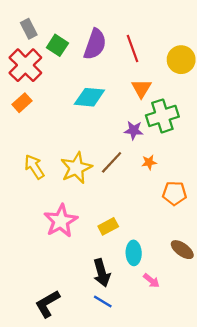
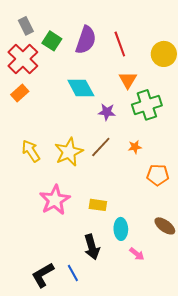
cyan diamond: (89, 97) -> (81, 88), turned 56
purple star: (134, 130) -> (107, 112), moved
yellow rectangle: (108, 226) -> (98, 205), turned 36
blue line: (103, 302) -> (73, 273), moved, turned 30

